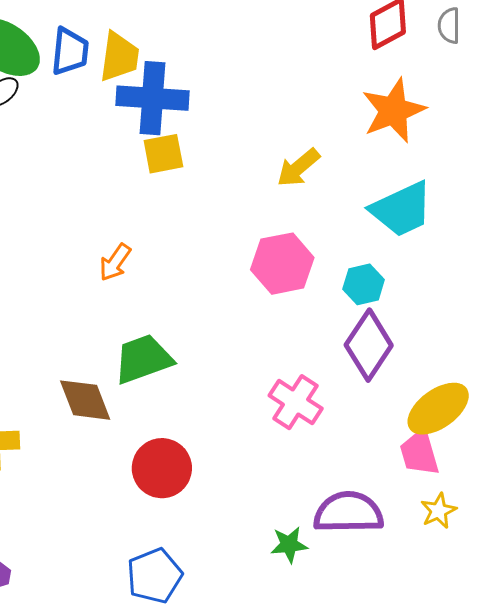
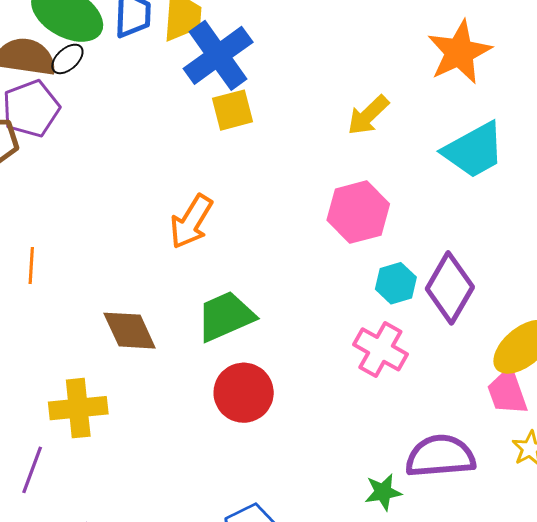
blue cross: (152, 98) -> (218, 55), turned -36
orange arrow: (115, 262) -> (191, 222), size x1.4
cyan hexagon: (364, 284) -> (396, 283), moved
brown diamond: (85, 400) -> (130, 331), moved
red circle: (162, 468) -> (244, 393), moved

